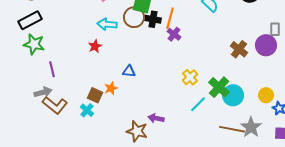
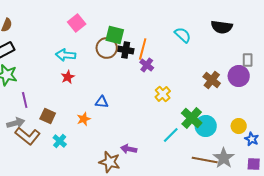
cyan arrow: (107, 24) -> (66, 55), moved
yellow cross: (190, 77) -> (163, 94), moved
brown square: (95, 95) -> (48, 116), moved

